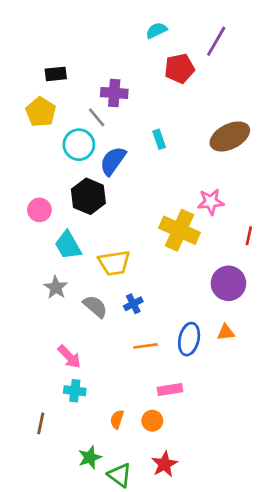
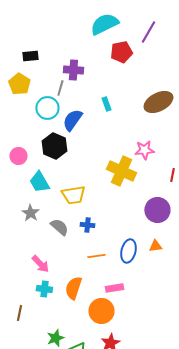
cyan semicircle: (156, 30) -> (104, 24), size x1.8
gray line: (97, 117) -> (60, 88), turned 56
blue cross: (133, 304) -> (87, 225), turned 32
orange semicircle: (117, 419) -> (73, 288), moved, size x1.6
orange circle: (152, 421) -> (101, 311), size x1.6

